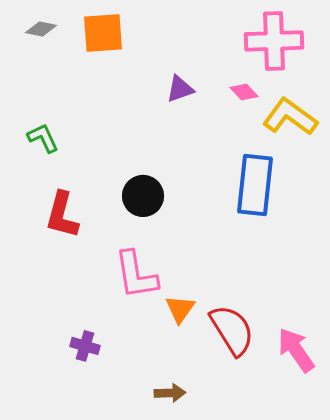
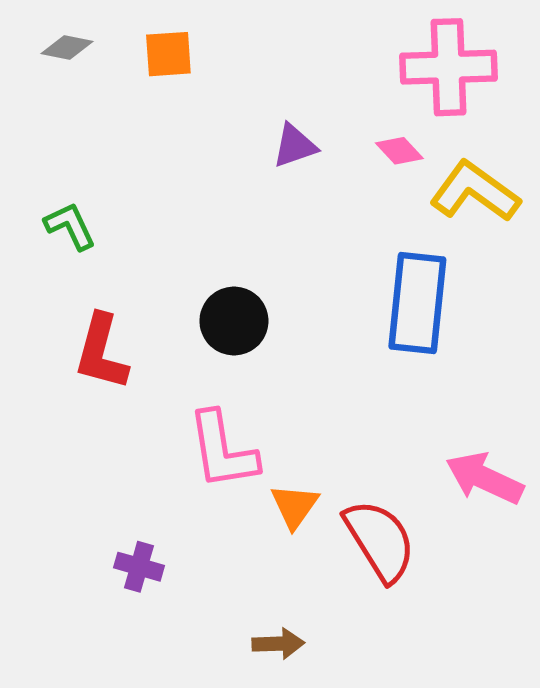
orange square: (103, 33) -> (168, 54), size x0.7
pink arrow: (296, 350) -> (485, 478), moved, turned -30

